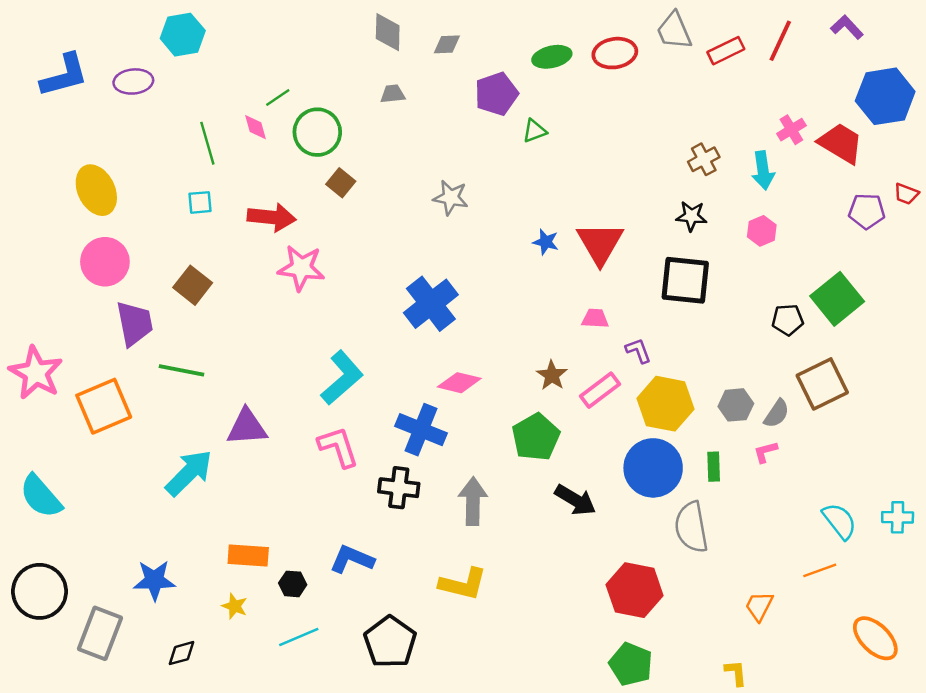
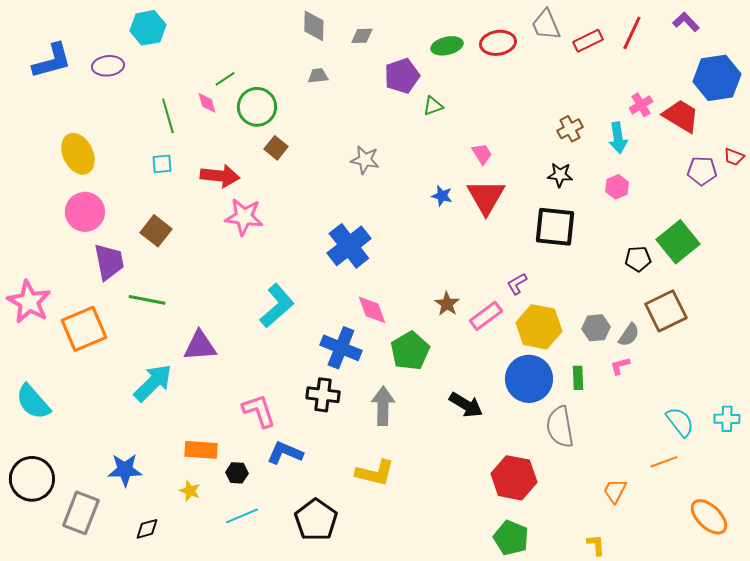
pink trapezoid: (595, 319) -> (482, 154), moved, turned 55
purple L-shape: (638, 351) -> (517, 284), turned -100
pink diamond: (459, 383) -> (372, 310), turned 56
green pentagon: (536, 437) -> (410, 351), moved
pink L-shape: (338, 447) -> (259, 411), moved

